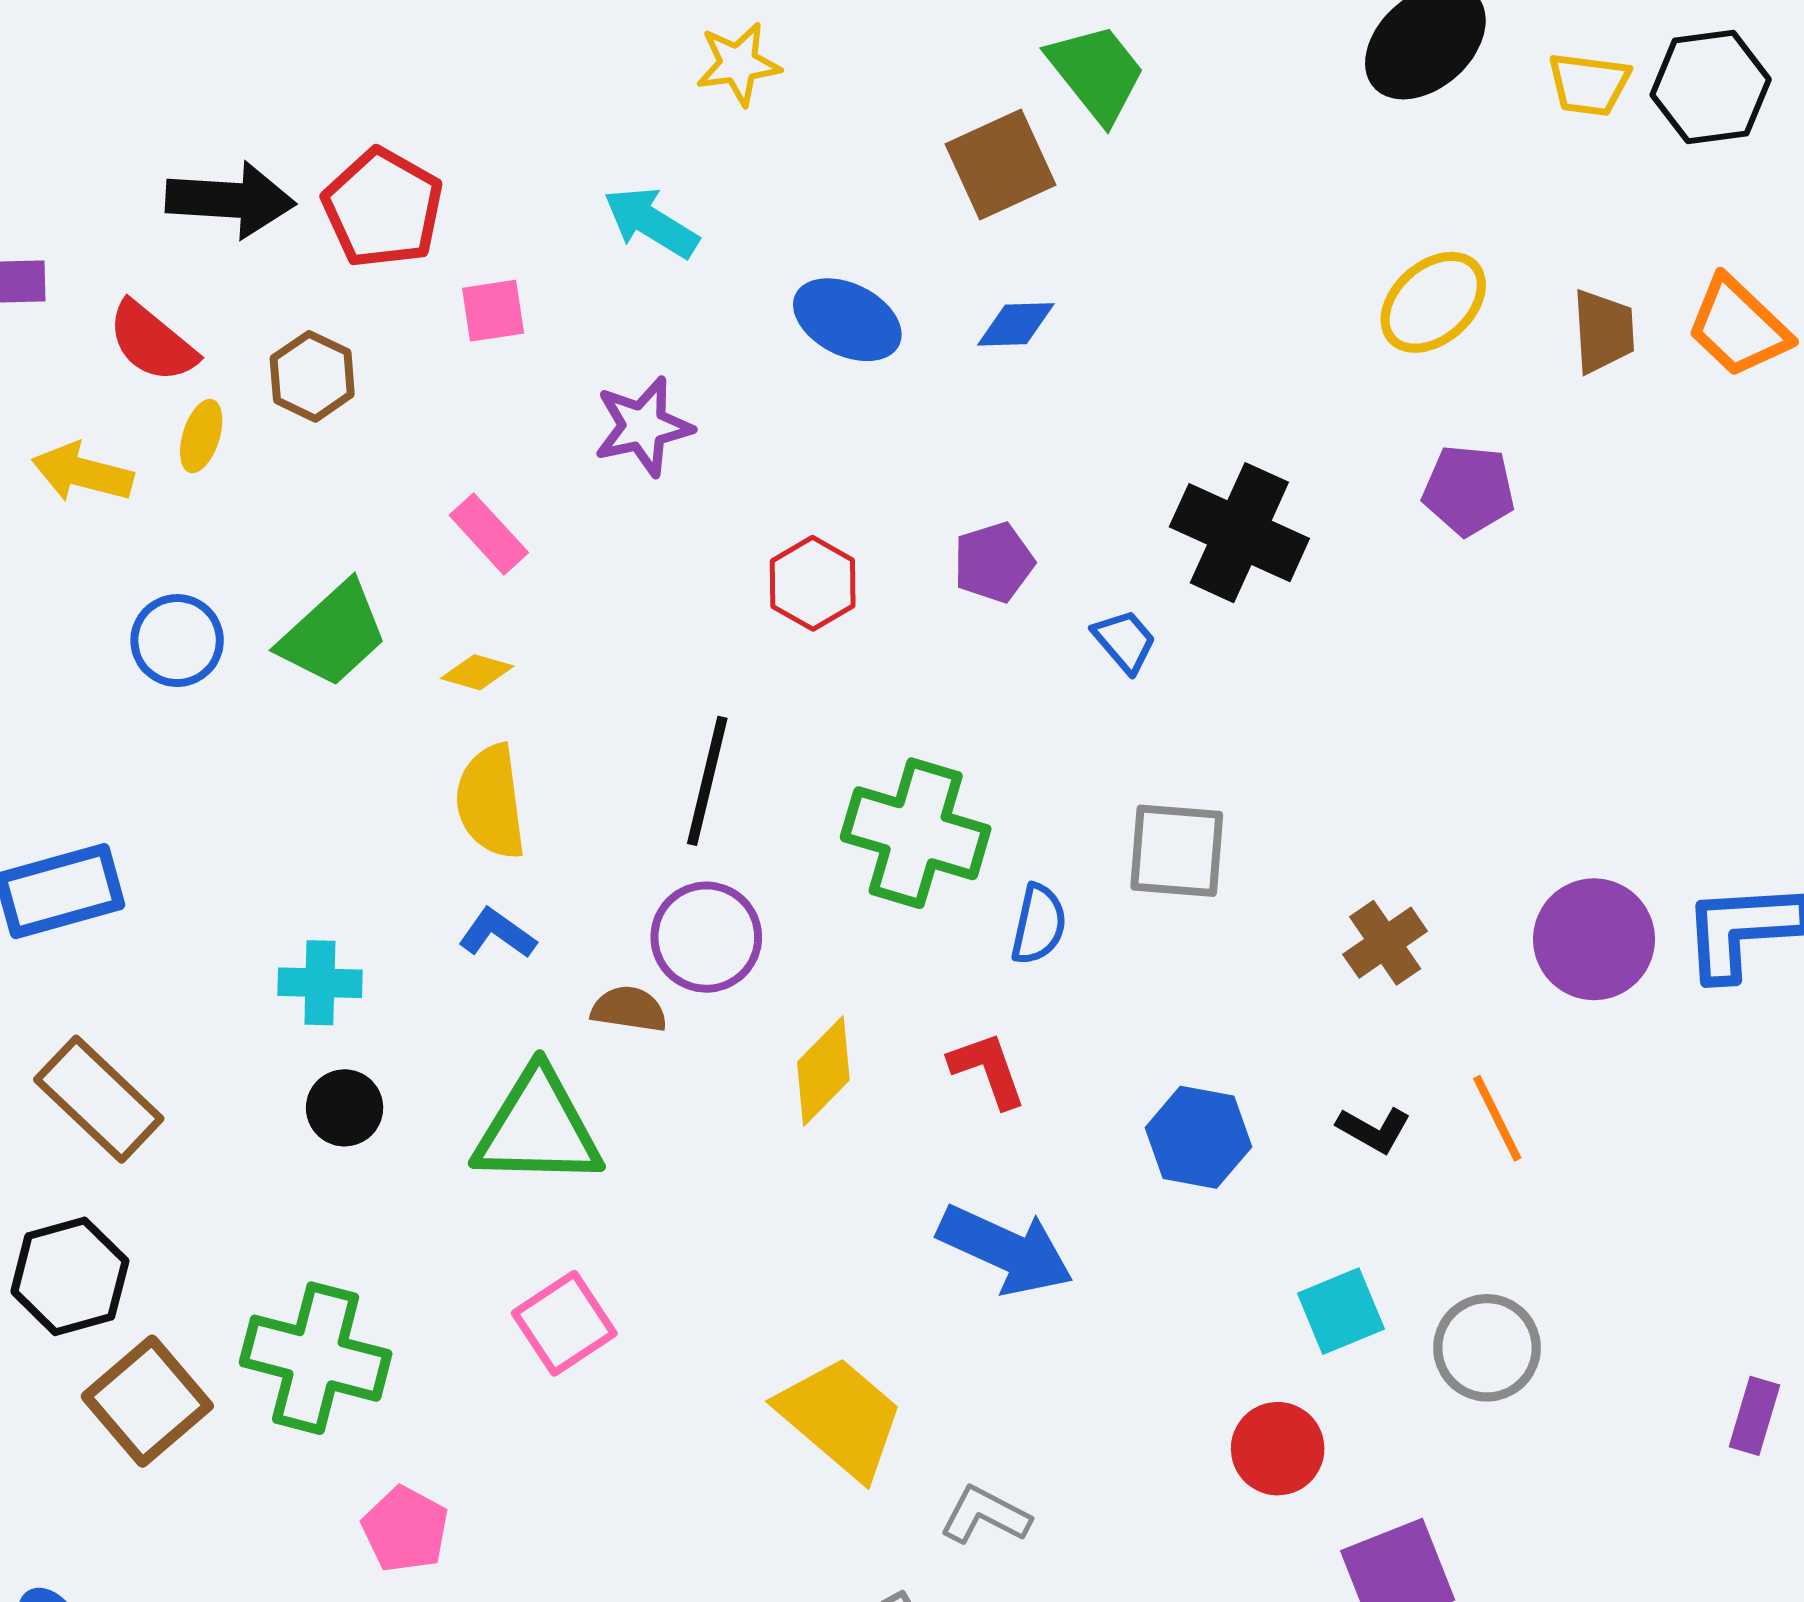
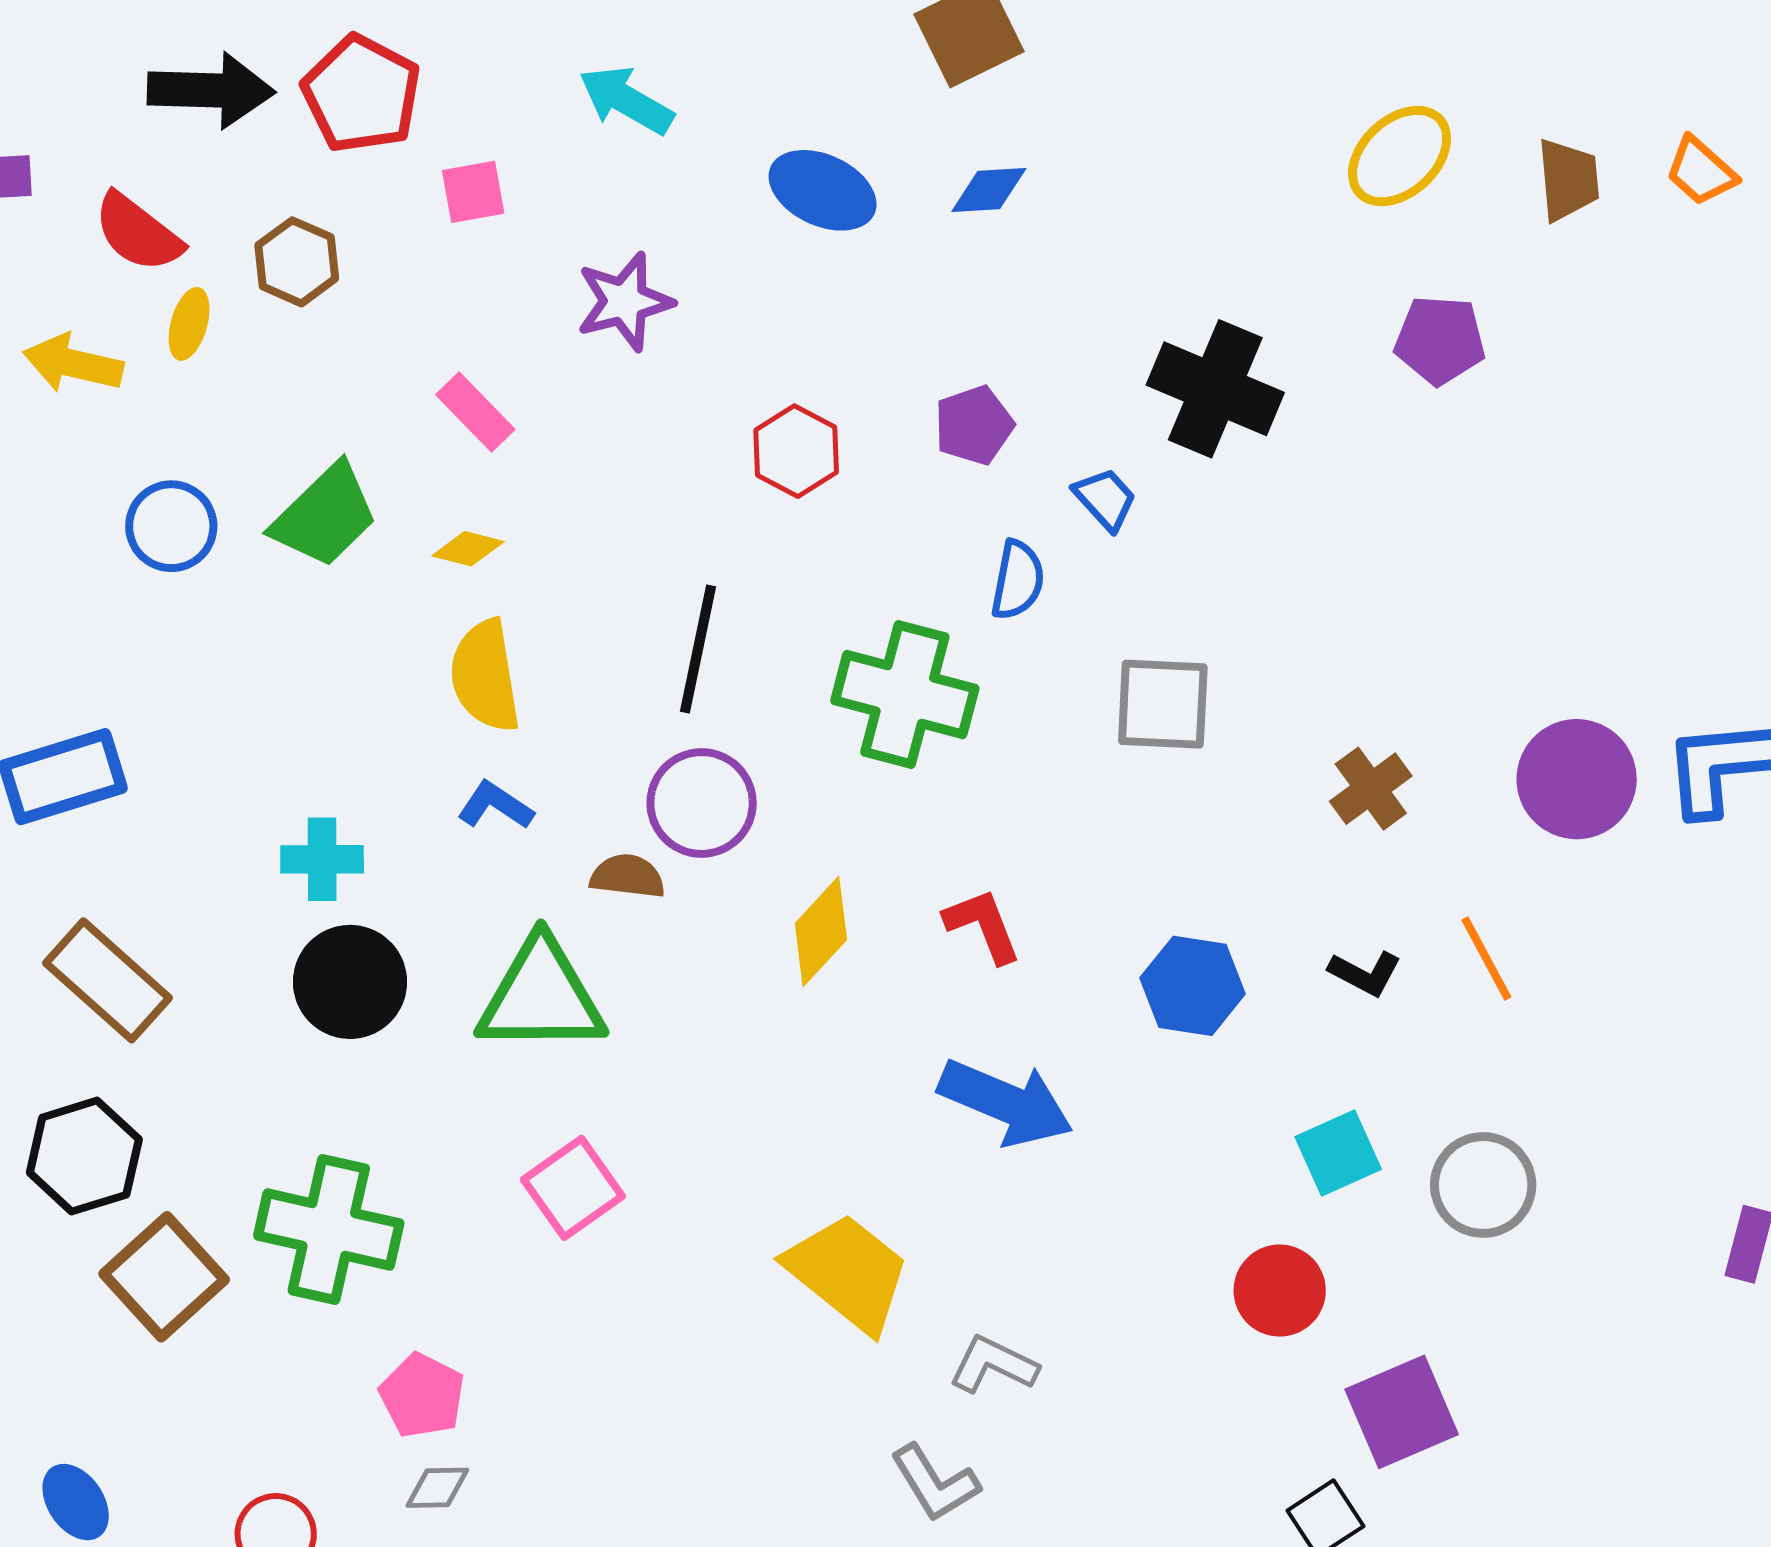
orange trapezoid: (1738, 327) -> (1701, 171), size x0.7
blue semicircle: (1039, 924) -> (1018, 580), moved
black circle: (345, 1108) -> (350, 982), size x1.5

